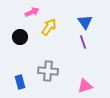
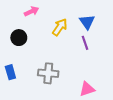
yellow arrow: (49, 27) -> (60, 27), moved
blue rectangle: (20, 82) -> (10, 72), moved

